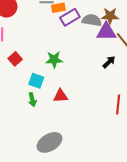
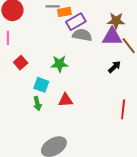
gray semicircle: (92, 20) -> (82, 35), moved

